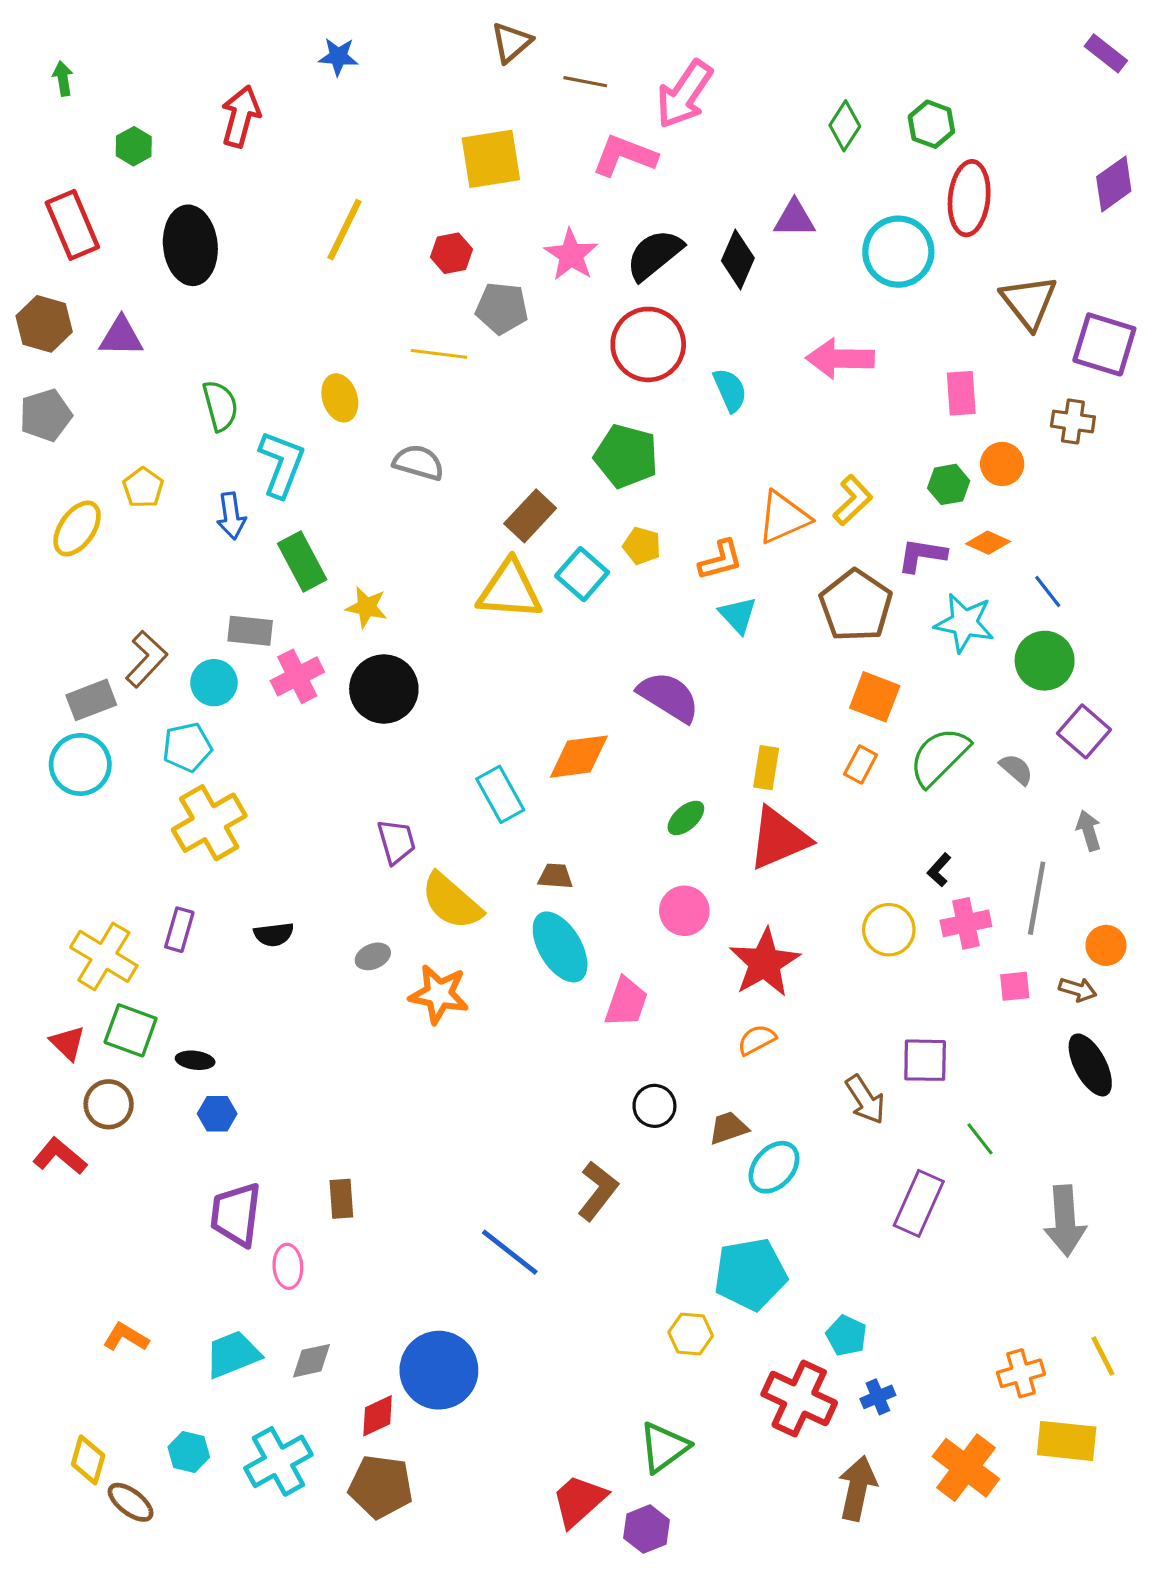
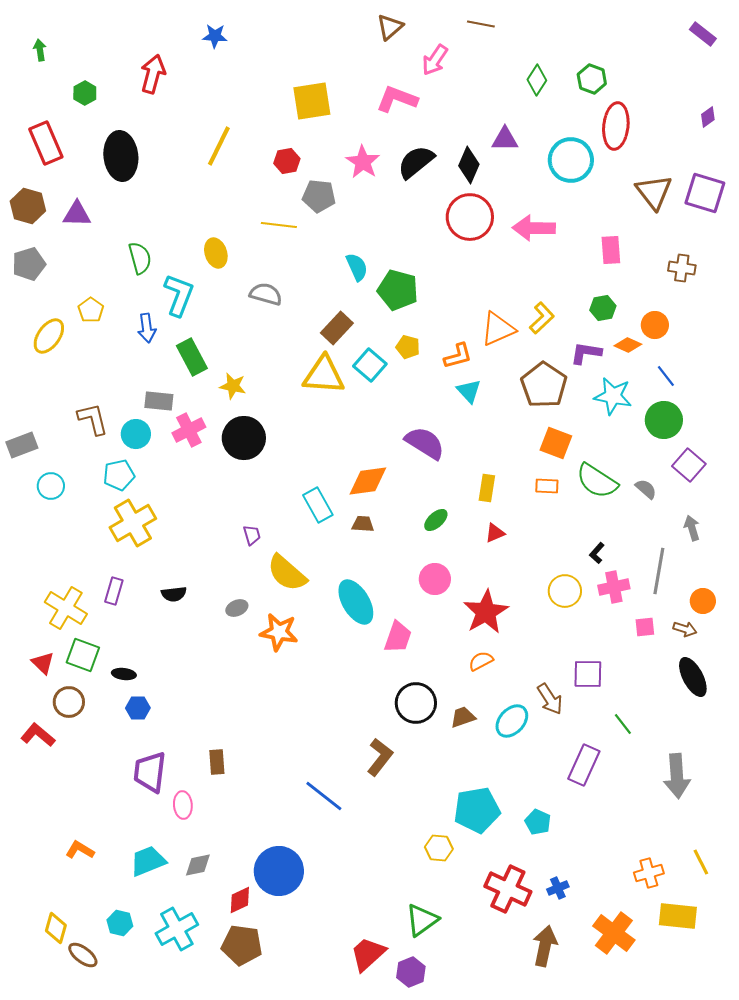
brown triangle: (511, 42) -> (390, 27), moved
brown line: (585, 82) -> (481, 24), moved
pink arrow: (684, 94) -> (435, 60), size x0.7
purple diamond: (1114, 184) -> (708, 117), size x0.6
red circle: (648, 344) -> (470, 217), moved
purple square: (1104, 344) -> (705, 193), moved
cyan semicircle: (730, 390) -> (357, 267), moved
orange circle: (1002, 464) -> (655, 325), moved
brown L-shape: (146, 659) -> (93, 419), turned -57
gray rectangle: (91, 700) -> (22, 445), moved
green semicircle: (939, 757) -> (597, 481), turned -102
cyan circle: (80, 764) -> (51, 486), size x0.7
orange rectangle: (861, 764) -> (547, 486), turned 65
red triangle: (779, 838) -> (495, 533), size x0.5
purple trapezoid: (396, 842) -> (252, 535), size x0.7
brown trapezoid: (555, 876) -> (363, 524), moved
black circle: (654, 1106) -> (416, 703), size x1.5
cyan ellipse: (774, 1167) -> (512, 721), moved
cyan pentagon: (846, 1336) -> (538, 822), moved

